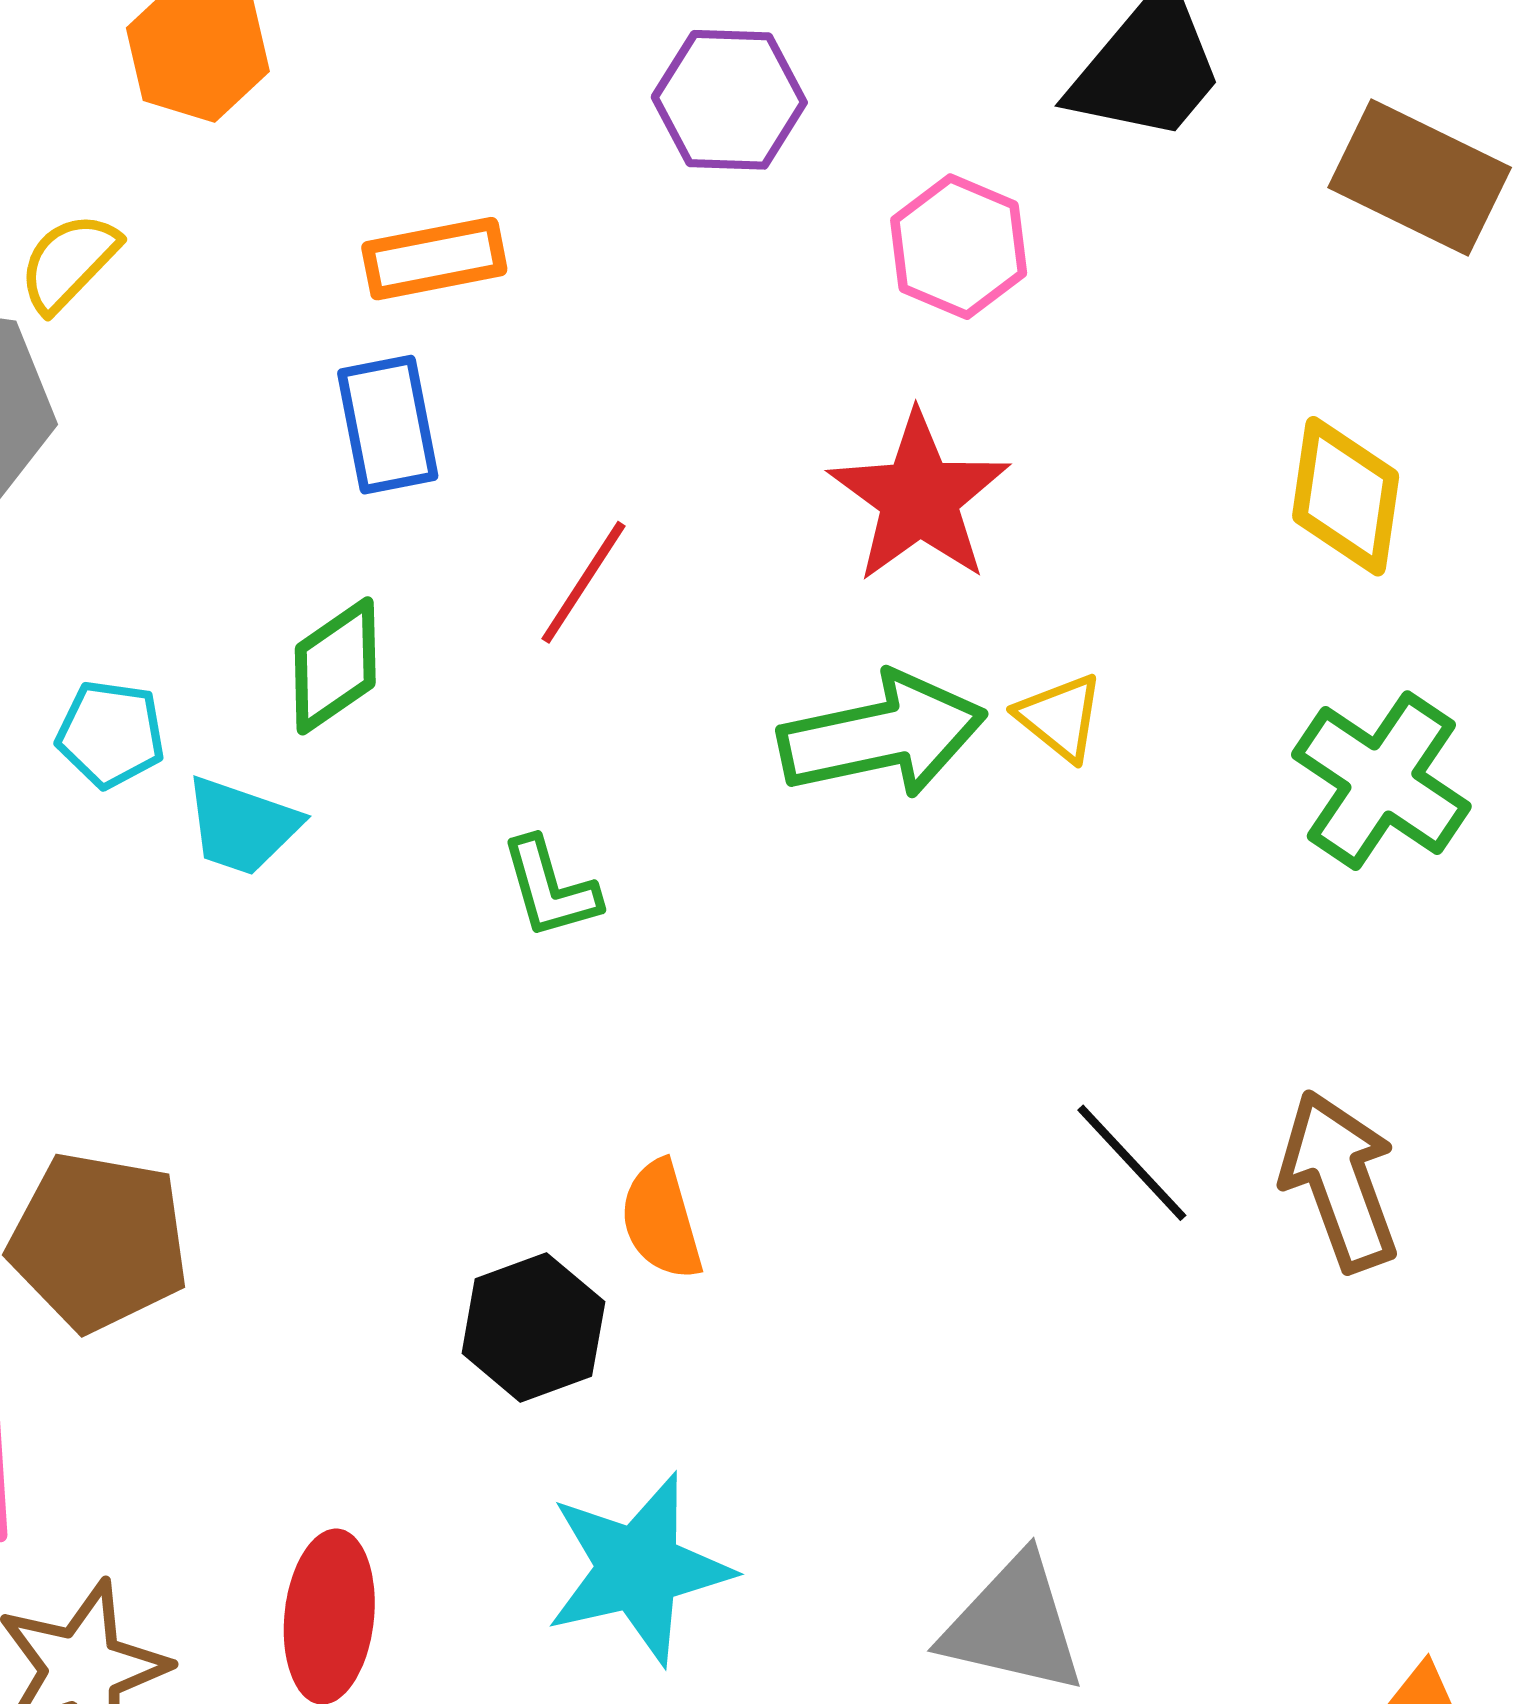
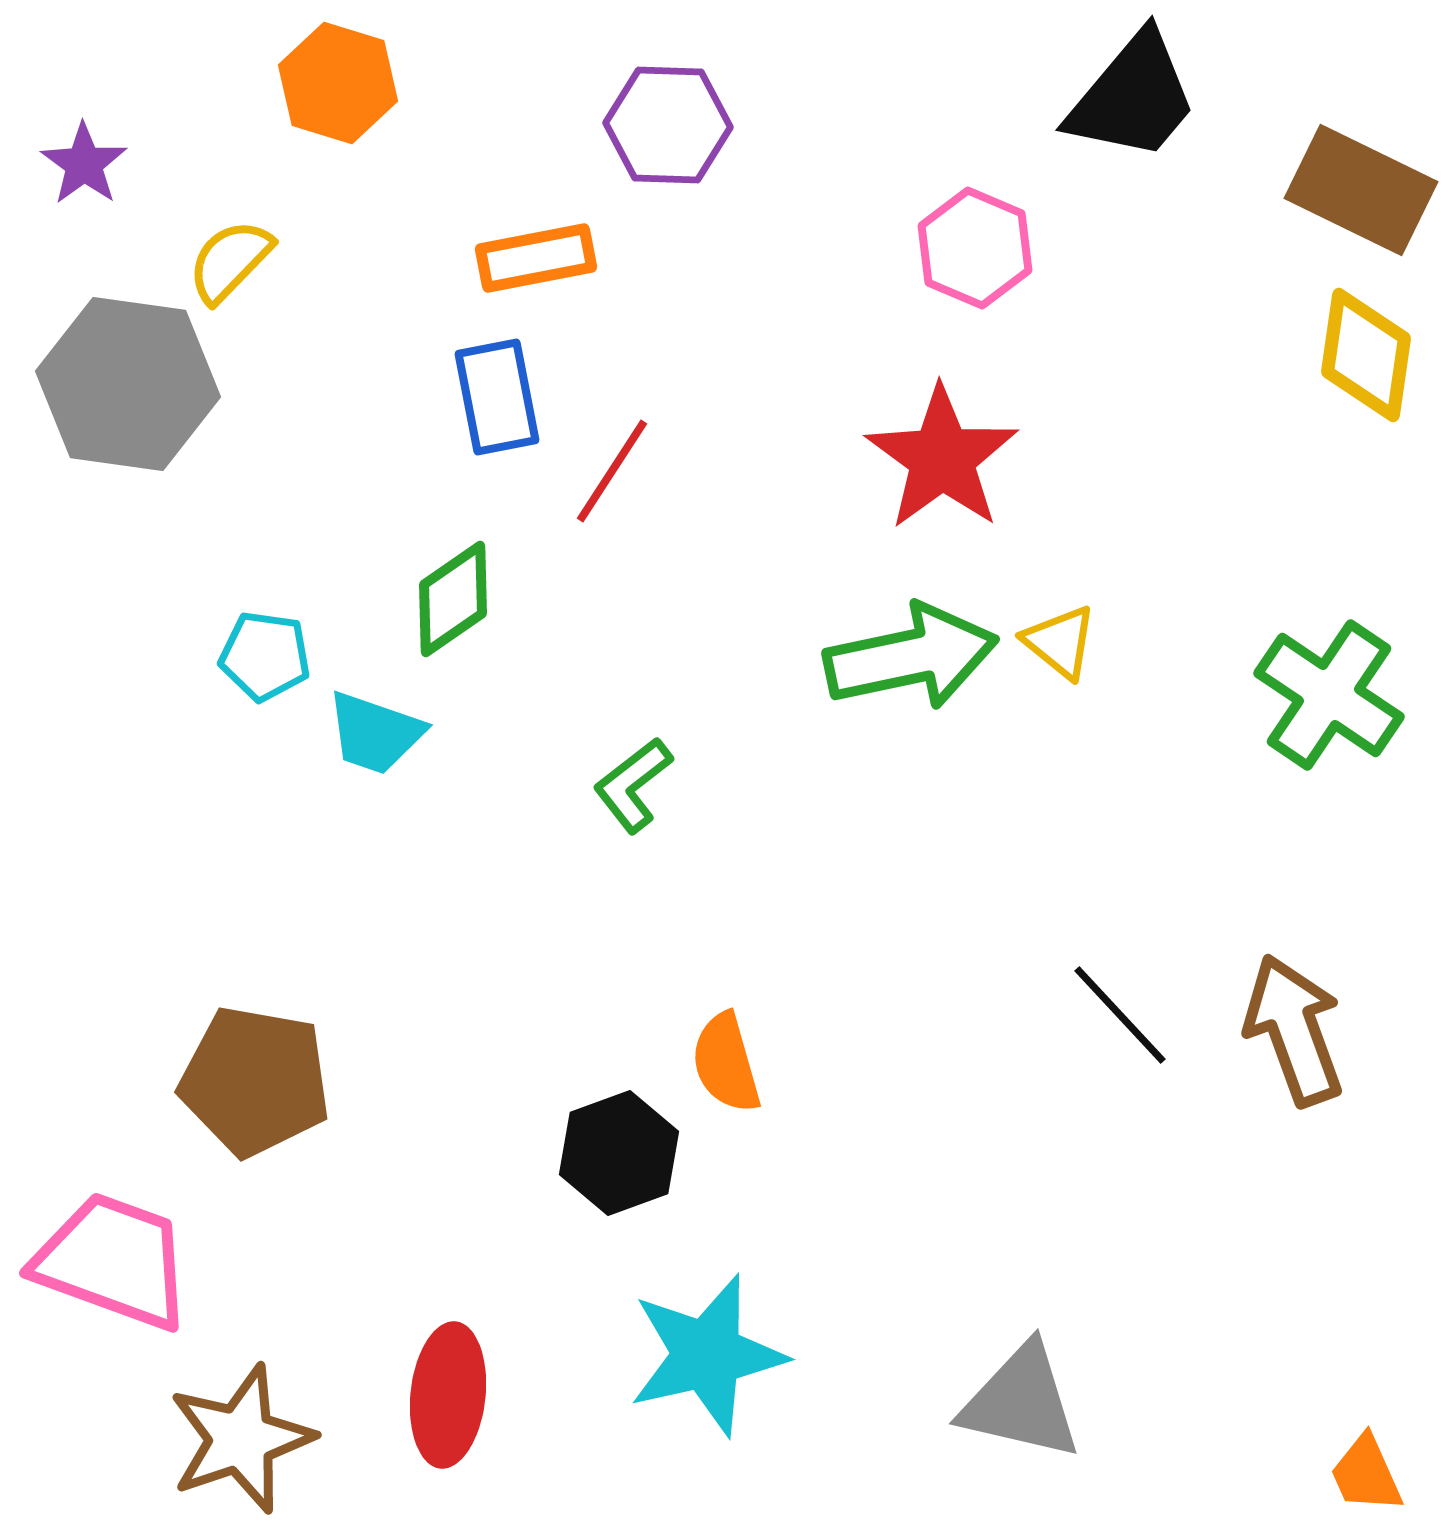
purple hexagon: (729, 100) -> (668, 125), moved
yellow diamond: (1346, 496) -> (1366, 355), moved
red line: (584, 582) -> (612, 471), moved
green L-shape: (550, 888) -> (633, 785), turned 68

